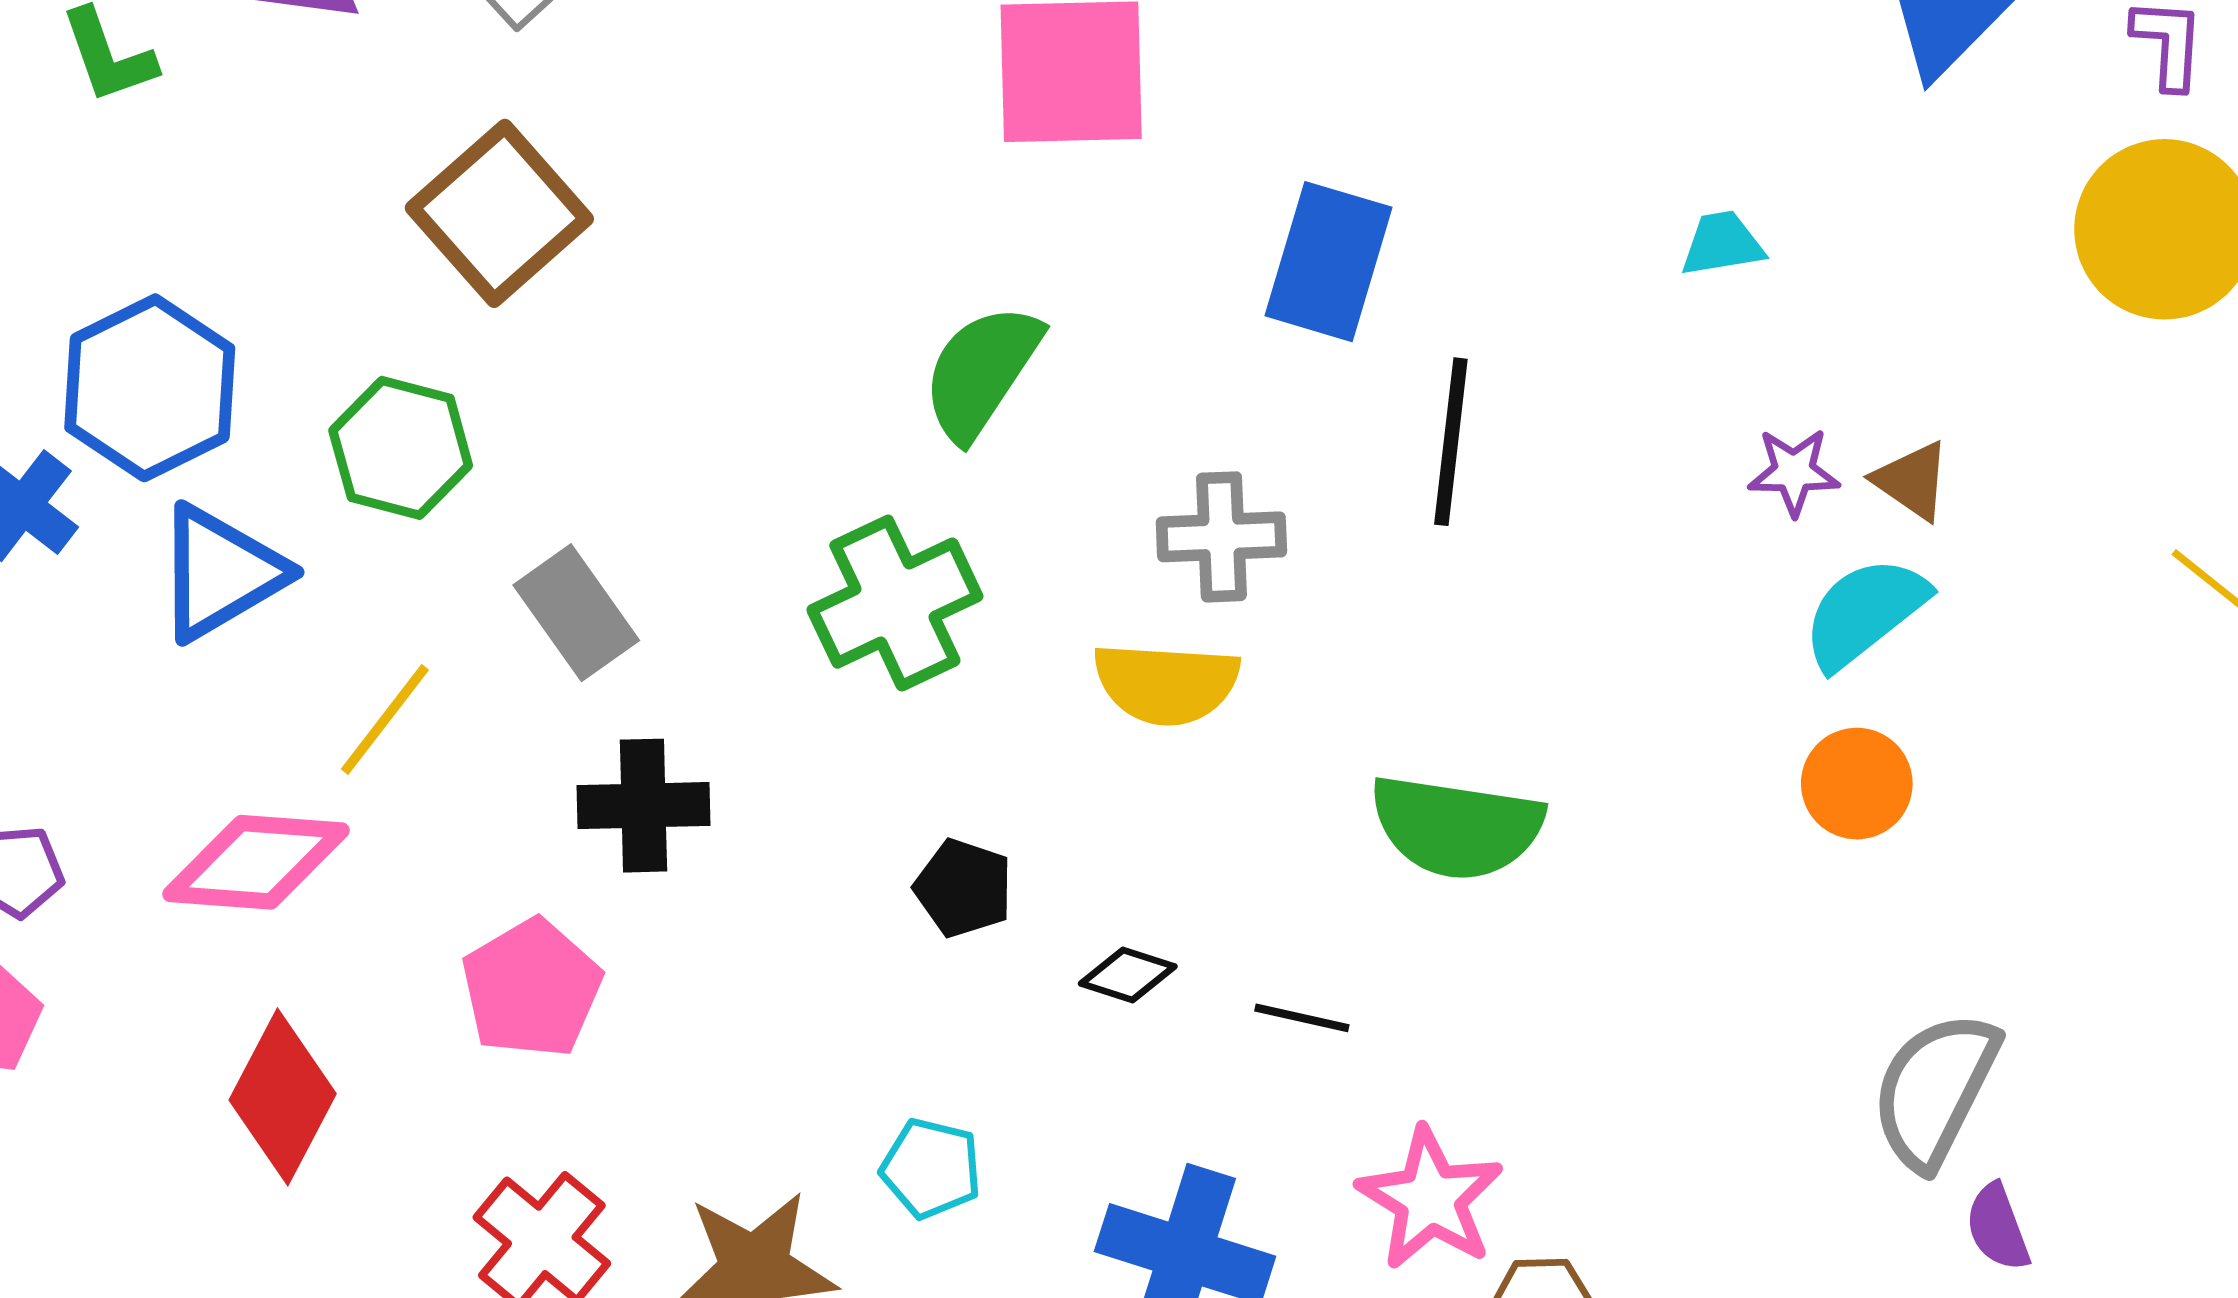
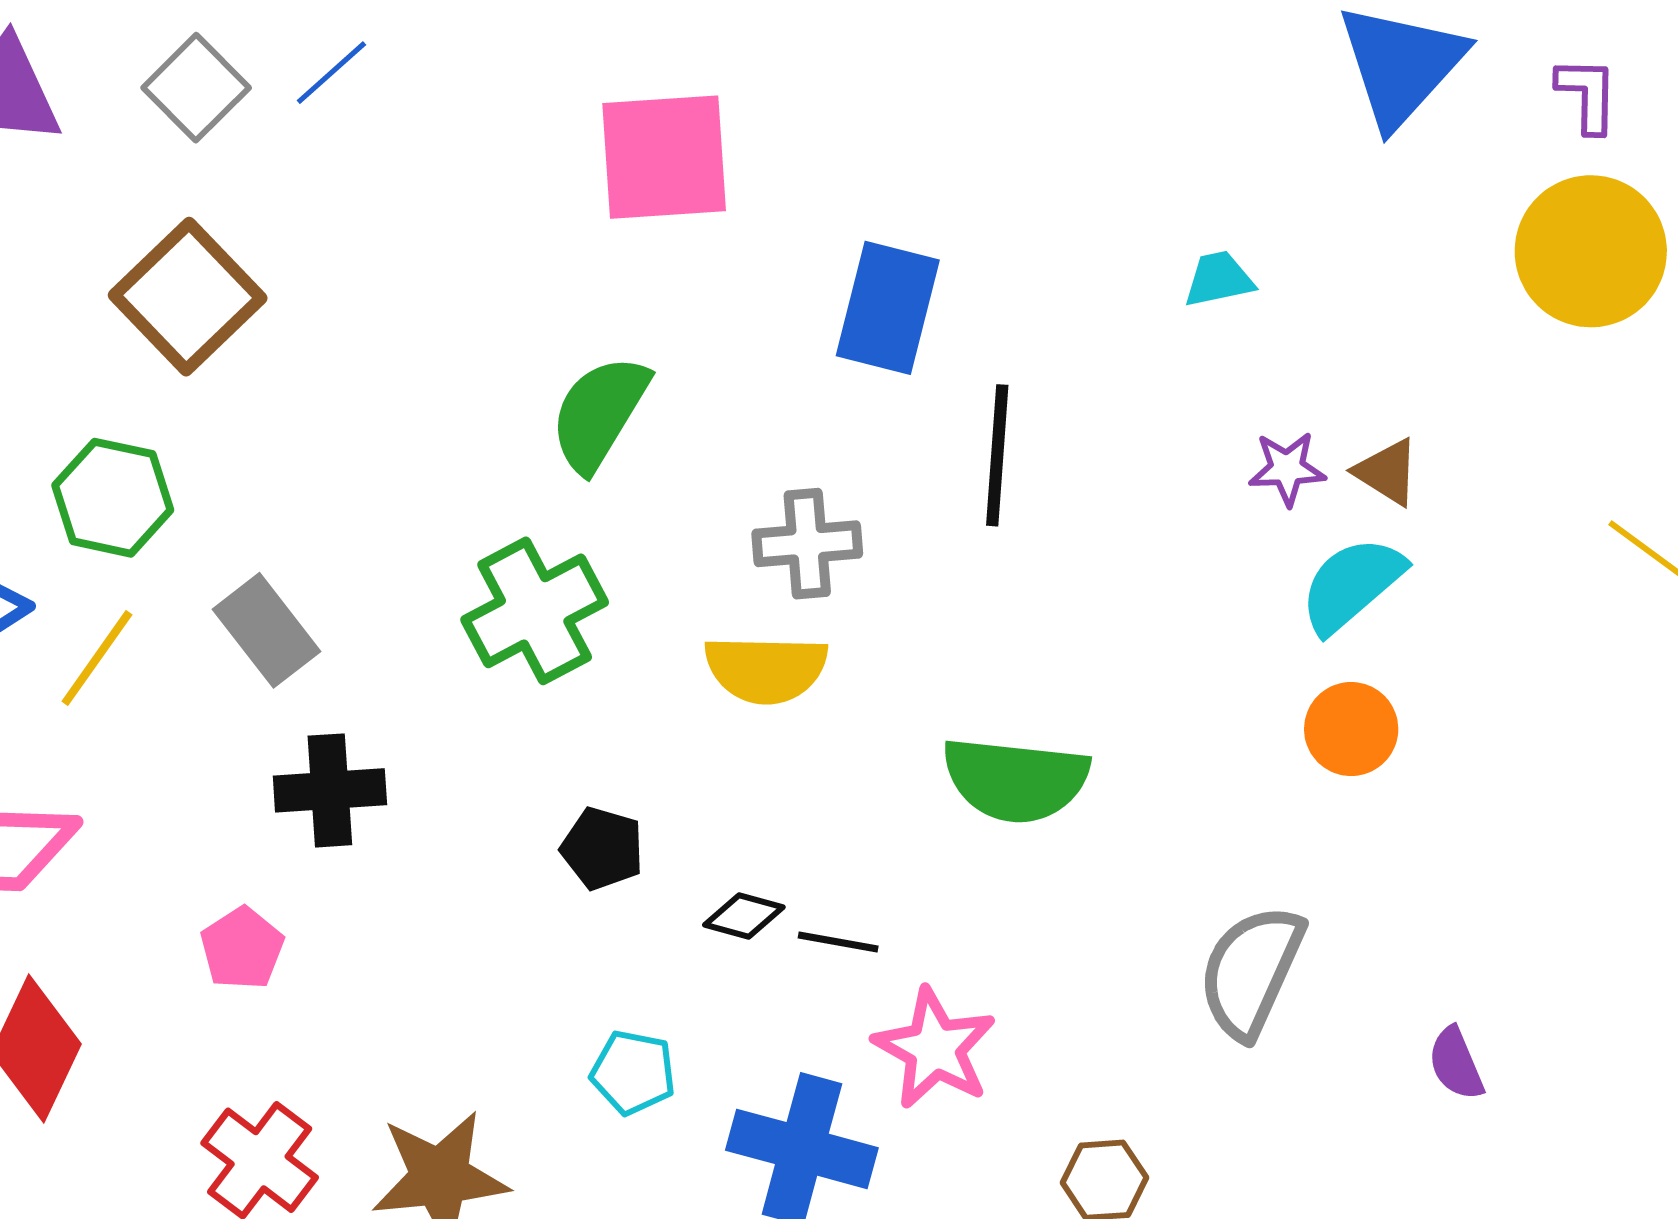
yellow line: (385, 720) -> (97, 658), moved
pink pentagon: (532, 988) -> (242, 948), size x0.7
black line: (1302, 1018) -> (838, 942), moved
gray semicircle: (1935, 1090) -> (1251, 971), moved
cyan pentagon: (931, 1168) -> (633, 1072), moved
pink star: (1430, 1199) -> (935, 1048), moved
purple semicircle: (1998, 1227) -> (1456, 1064), moved

